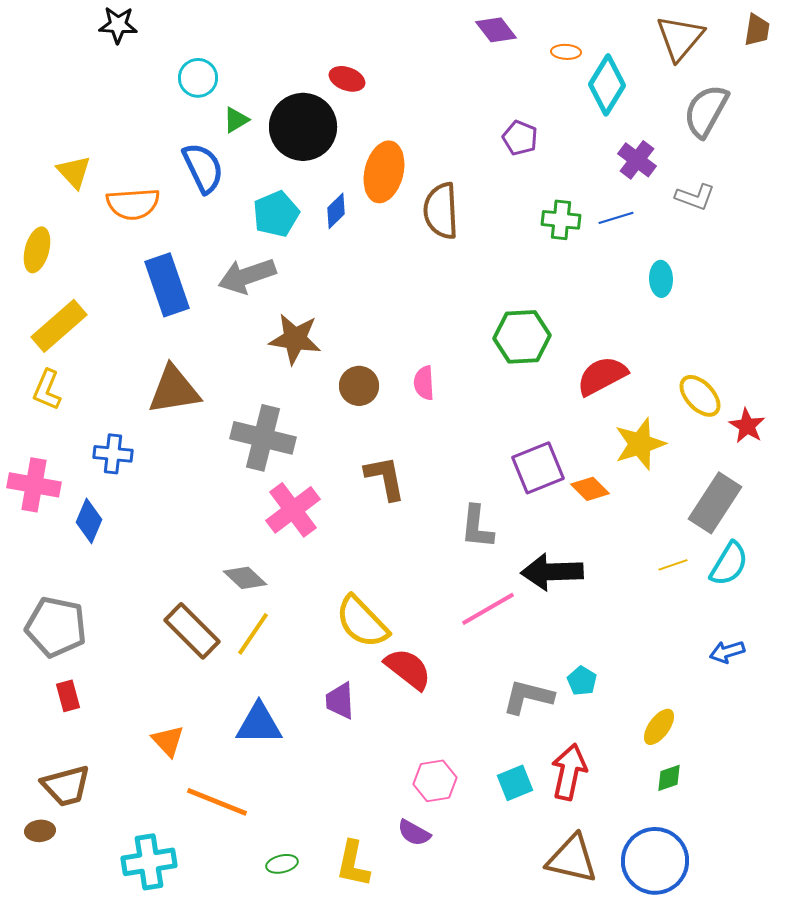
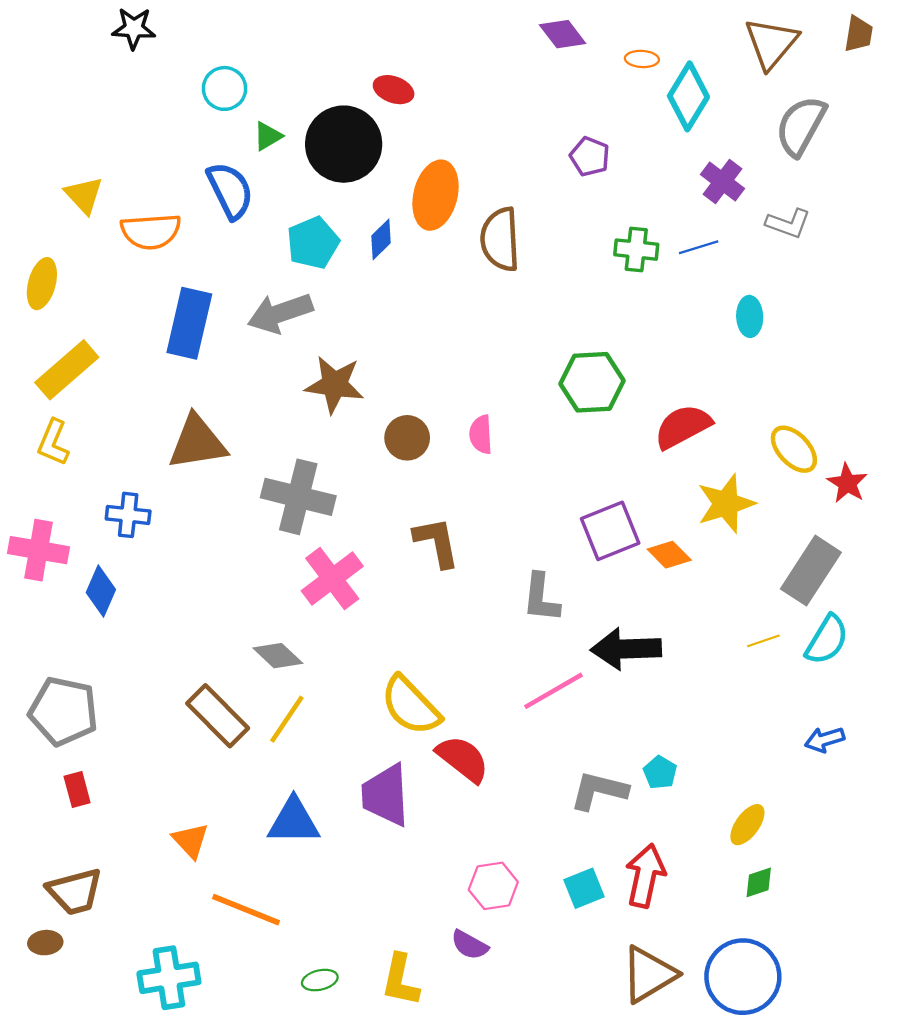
blue rectangle: (167, 285) -> (189, 323), turned 32
purple trapezoid: (340, 701) -> (386, 795), size x1.5
brown triangle: (572, 859) -> (649, 974), turned -44

